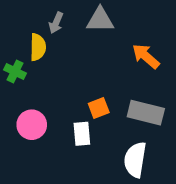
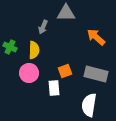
gray arrow: (56, 23) -> (43, 27), moved
yellow semicircle: (38, 47) -> (34, 50), moved
pink circle: (32, 125) -> (29, 73), moved

